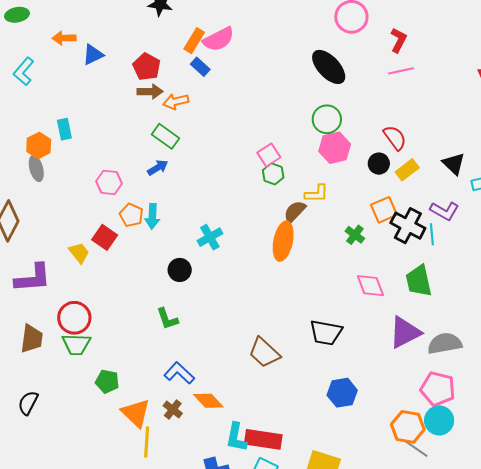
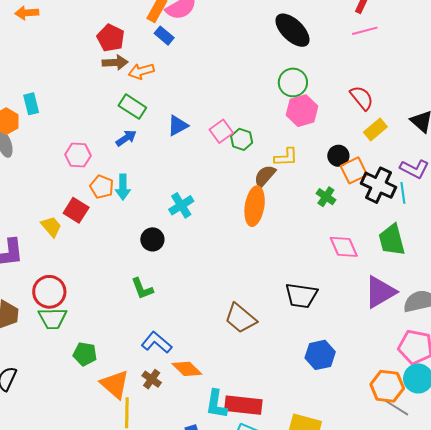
blue triangle: (93, 55) -> (178, 125), moved
pink square: (269, 155) -> (221, 131), moved
black circle: (379, 164) -> (338, 156), moved

